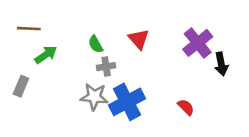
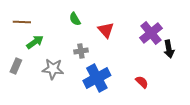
green semicircle: (96, 44) -> (75, 19), moved
gray star: (94, 97) -> (53, 69), moved

